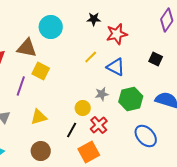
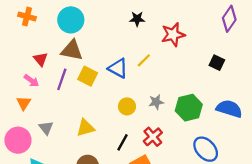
black star: (94, 19) -> (137, 19), moved
cyan circle: (51, 27) -> (71, 20), moved
blue triangle: (116, 67) -> (118, 68), moved
purple line: (21, 86) -> (62, 79), moved
yellow circle: (83, 108) -> (127, 106), moved

